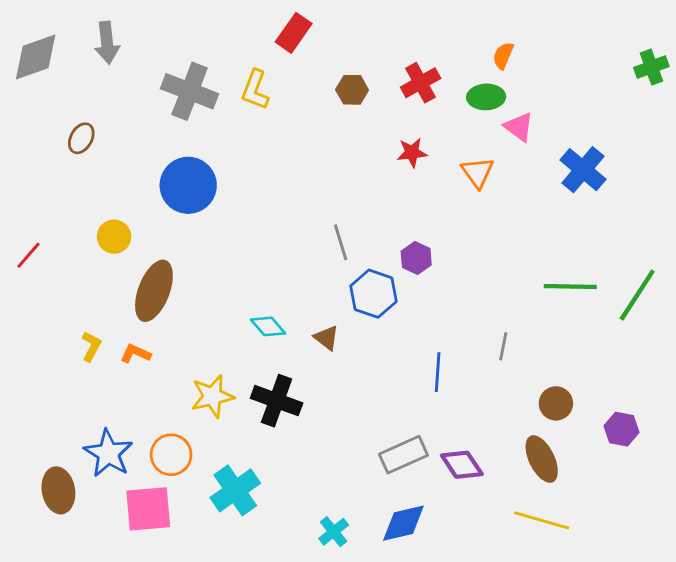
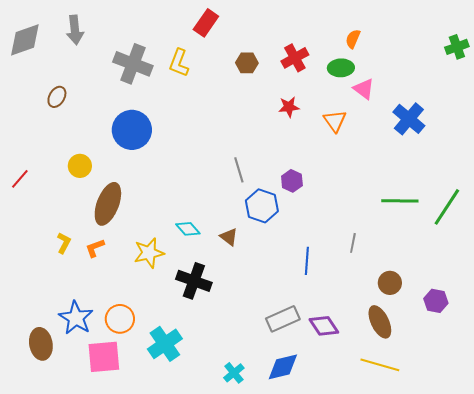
orange L-shape: (135, 354) -> (95, 248), turned -45
yellow star: (212, 396) -> (149, 253), moved

